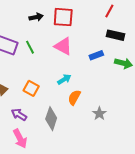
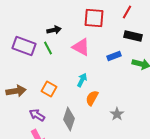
black arrow: (36, 17) -> (54, 30), moved
red square: (63, 17) -> (94, 18), moved
cyan arrow: (64, 79) -> (82, 80), turned -32

